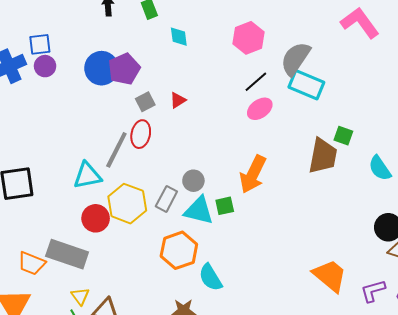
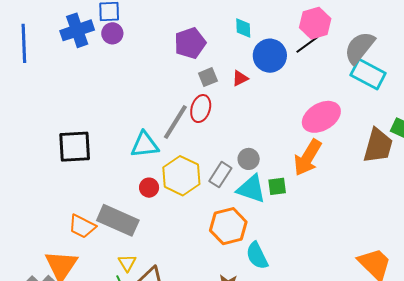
cyan diamond: (179, 37) -> (243, 28), moved
blue circle: (102, 68) -> (270, 56), moved
black line: (256, 82) -> (307, 45), moved
pink ellipse: (260, 109) -> (321, 117), moved, size x1.5
red circle: (96, 218) -> (149, 188), size x0.7

